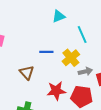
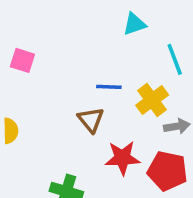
brown triangle: (27, 73) -> (91, 120), moved

